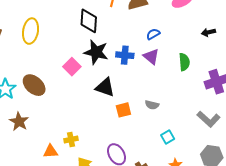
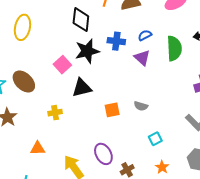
black star: (96, 52) -> (87, 51), turned -30
blue cross: (125, 55) -> (116, 41), moved
green semicircle: (184, 62) -> (174, 48), moved, size x1.4
black triangle: (105, 87) -> (82, 88), moved, turned -35
yellow cross: (71, 139) -> (55, 113), moved

